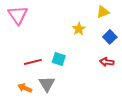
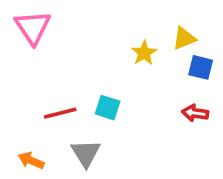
yellow triangle: (103, 12) -> (184, 38), moved
blue square: (110, 37) -> (201, 67), turned -32
orange arrow: (25, 88) -> (31, 161), moved

